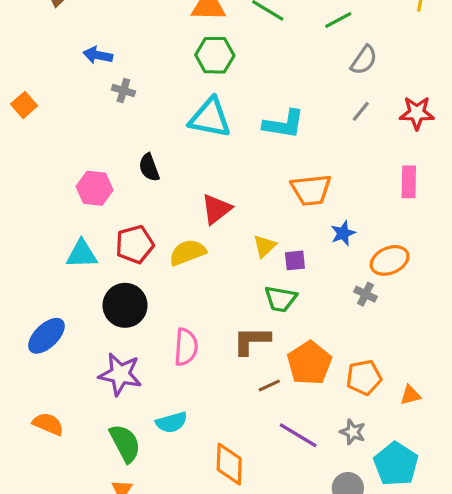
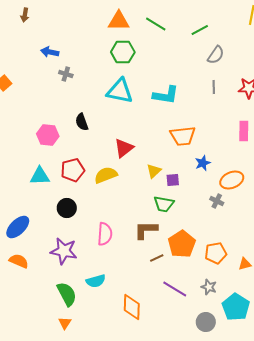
gray line: (361, 111) -> (214, 87), turned -40
black circle: (125, 305) -> (67, 208), size x0.7
orange semicircle: (48, 424) -> (19, 261), moved

